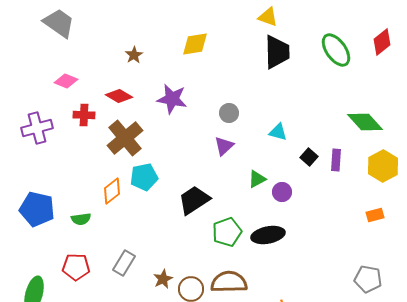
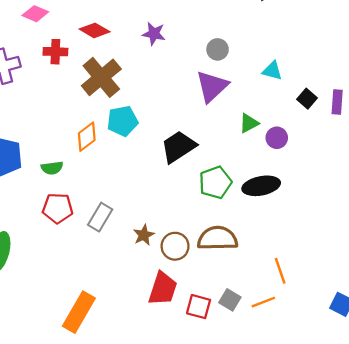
purple star: (172, 99) -> (154, 34), size x0.7
purple triangle: (224, 146) -> (212, 86), size x1.5
red pentagon: (76, 267) -> (58, 208), moved

